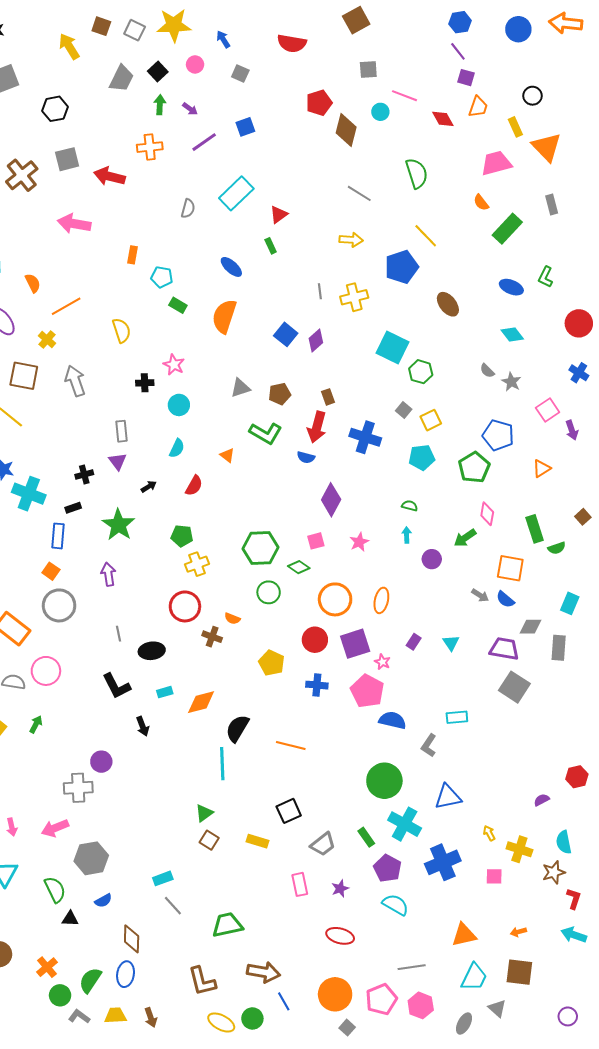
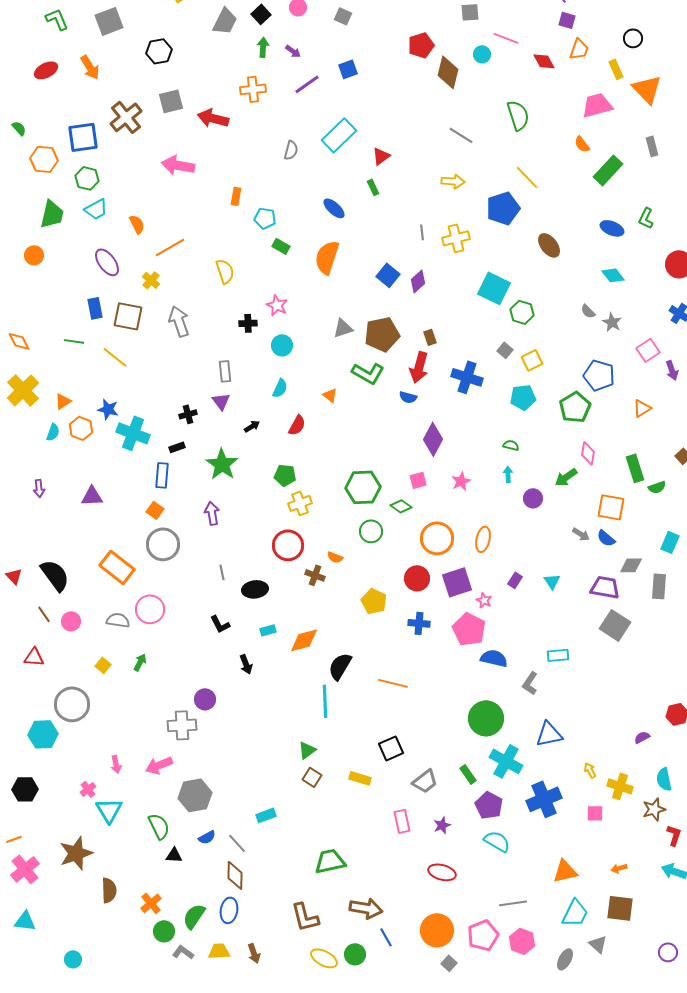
brown pentagon: (280, 394) -> (382, 334), size x1.6
black L-shape: (116, 686) -> (220, 624), size x0.7
gray line: (173, 906) -> (237, 843), moved

